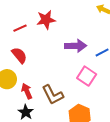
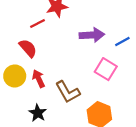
red line: (20, 28) -> (38, 24), moved
red arrow: (27, 91) -> (39, 79), moved

